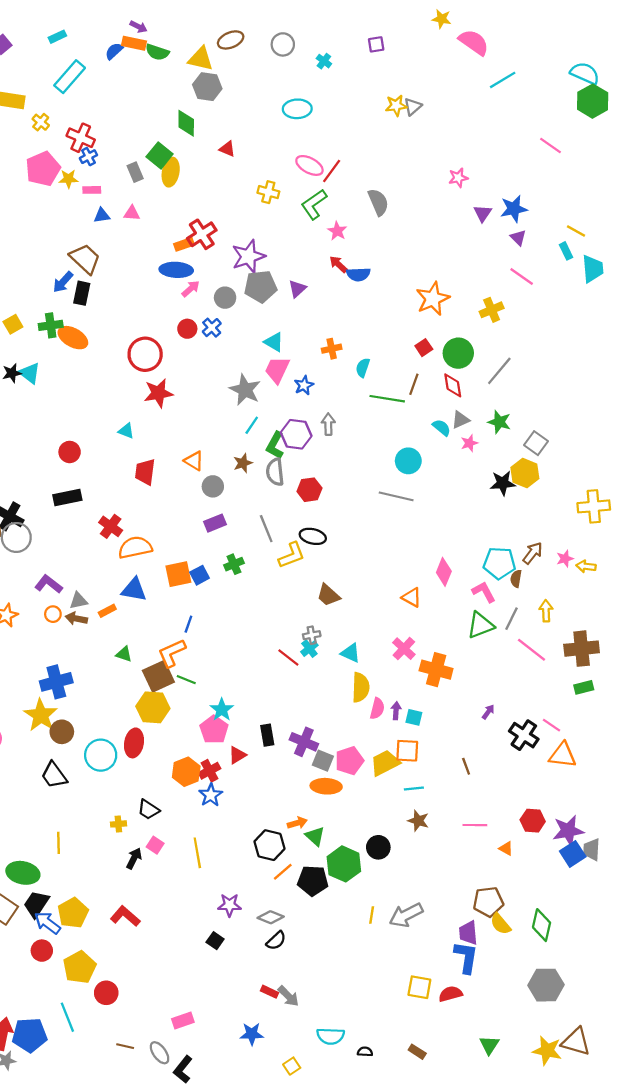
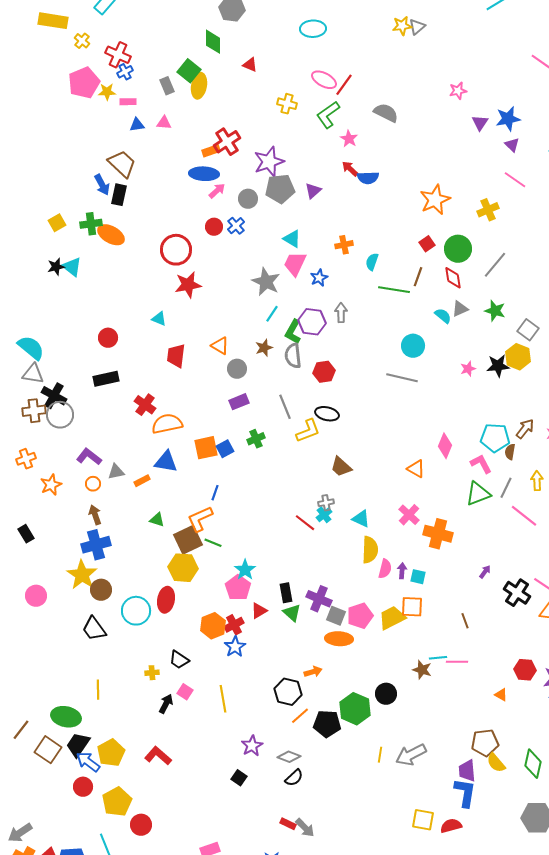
gray semicircle: (378, 202) -> (386, 113), turned -40
blue arrow: (63, 282) -> (102, 185), turned -70
pink star: (469, 443) -> (468, 369), moved
brown arrow: (76, 619) -> (95, 515), moved, turned 60
cyan line: (414, 788) -> (438, 658), moved
pink line: (475, 825) -> (457, 662), moved
green triangle: (315, 836) -> (292, 613), moved
purple star: (229, 905) -> (252, 746), turned -30

